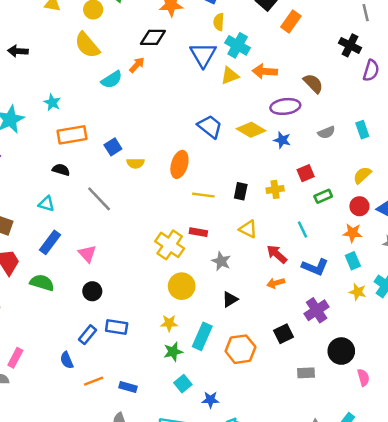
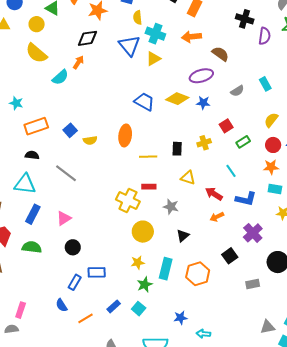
orange arrow: (265, 71) -> (191, 37), moved
cyan triangle: (46, 204) -> (25, 184), size x1.6
pink triangle: (87, 254) -> (64, 218), turned 49
cyan rectangle: (353, 261) -> (275, 189), turned -48
cyan square: (183, 384) -> (139, 309), moved
blue rectangle: (128, 387) -> (114, 306), moved, turned -48

